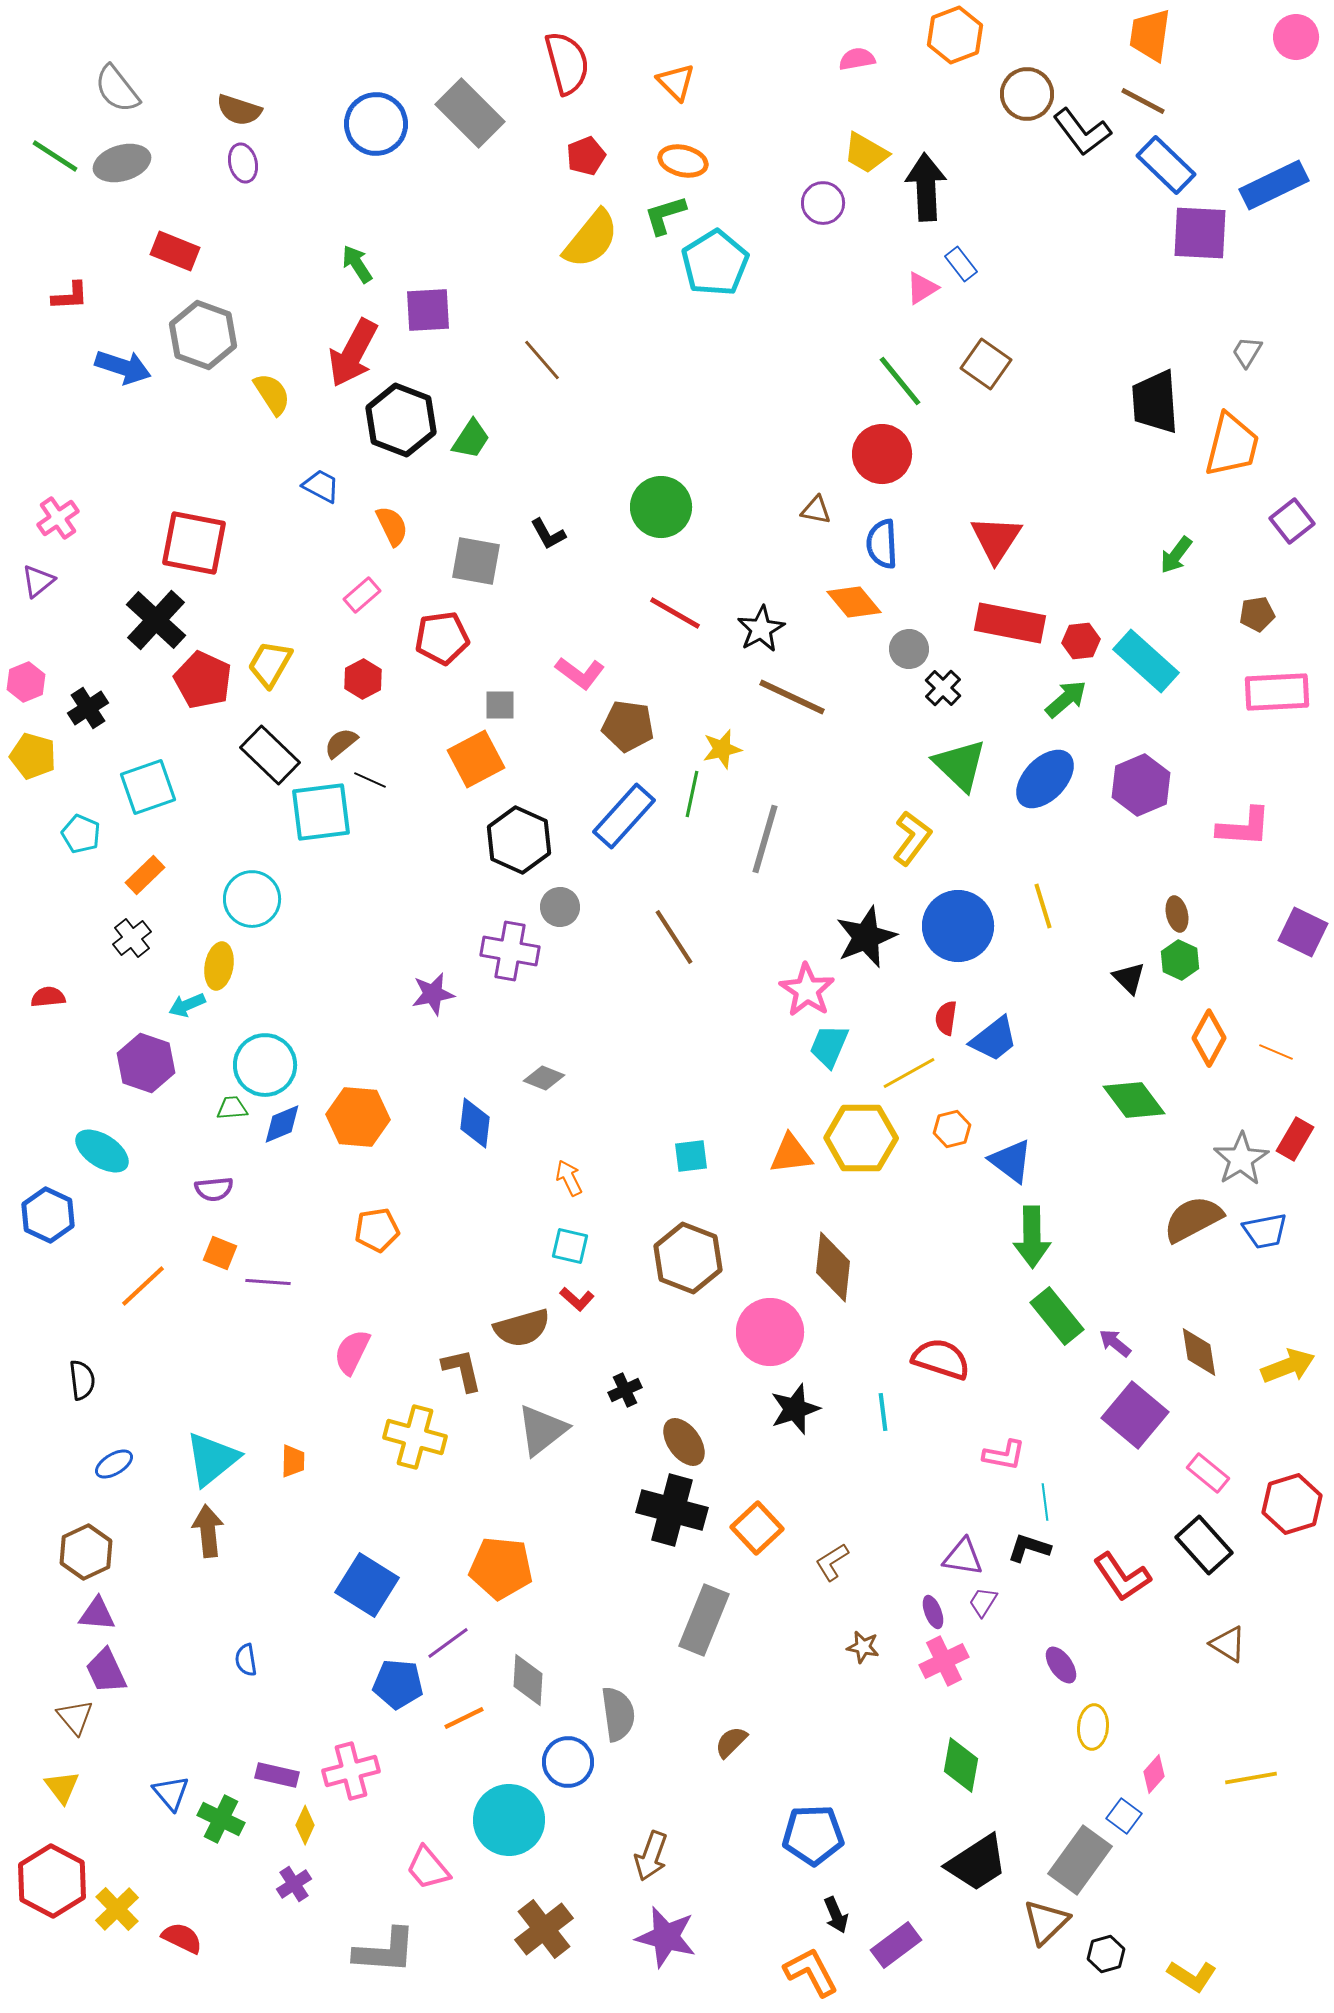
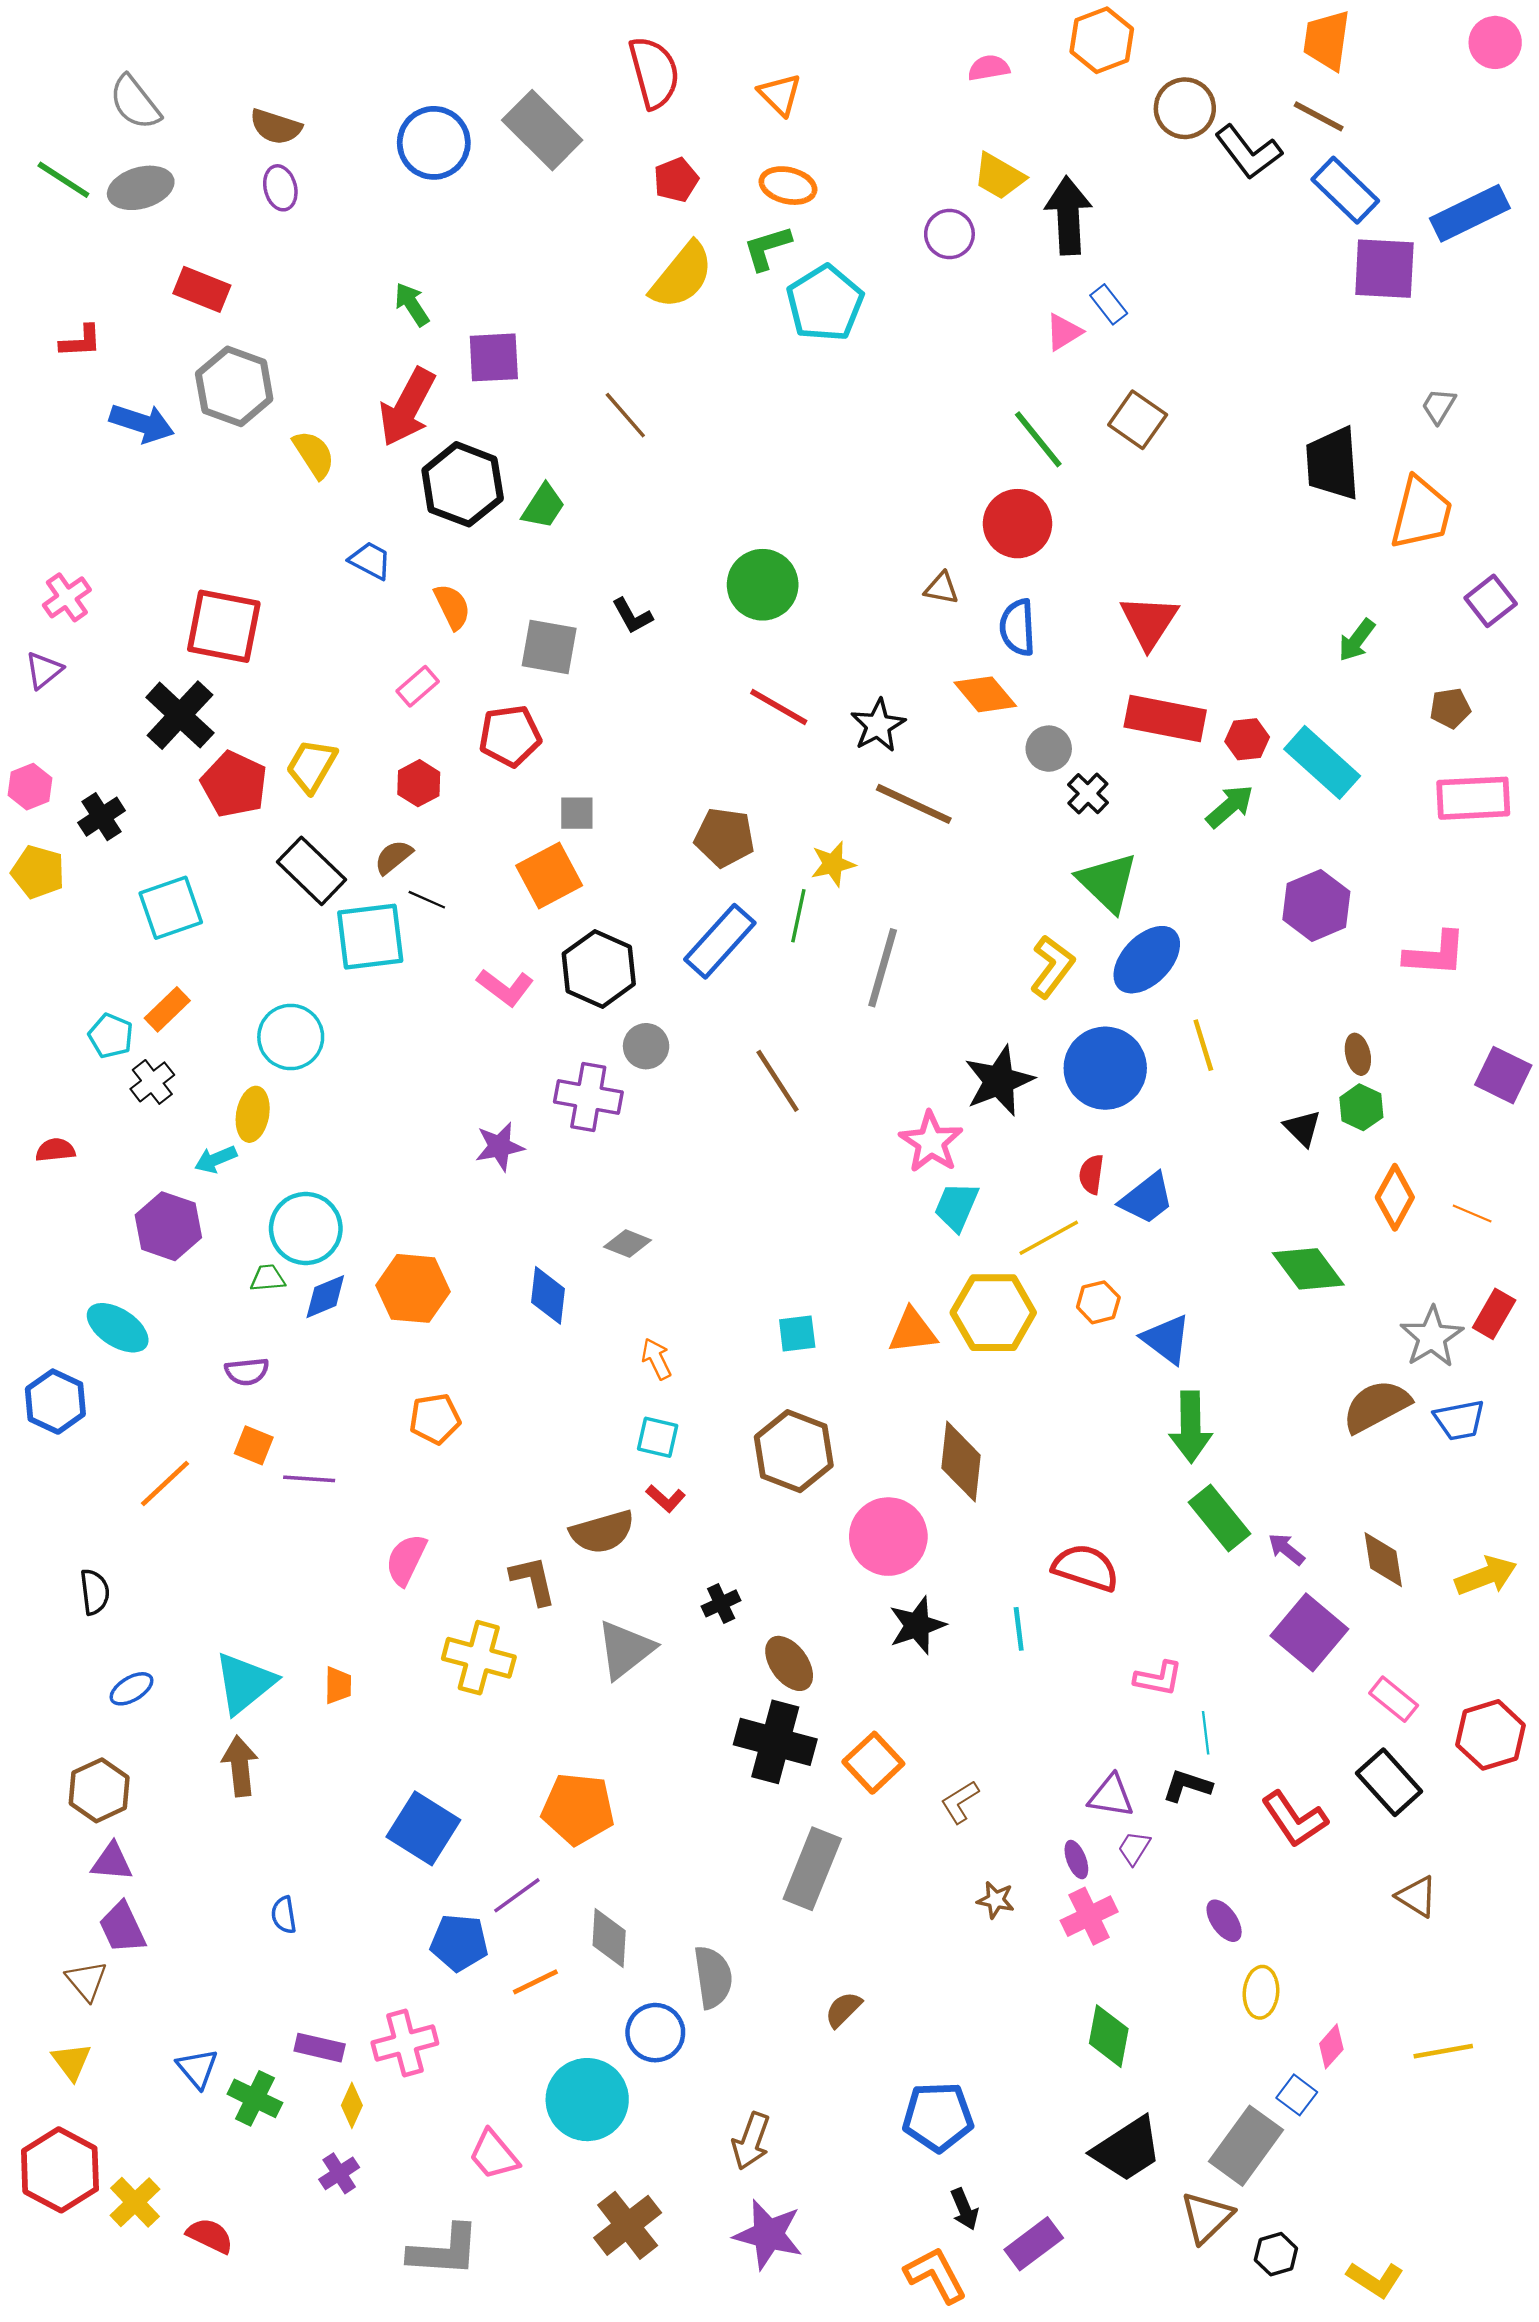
pink L-shape: (580, 673) -> (505, 987), moved
blue ellipse: (1045, 779) -> (1147, 960), moved
cyan pentagon: (81, 834) -> (111, 1036), moved

